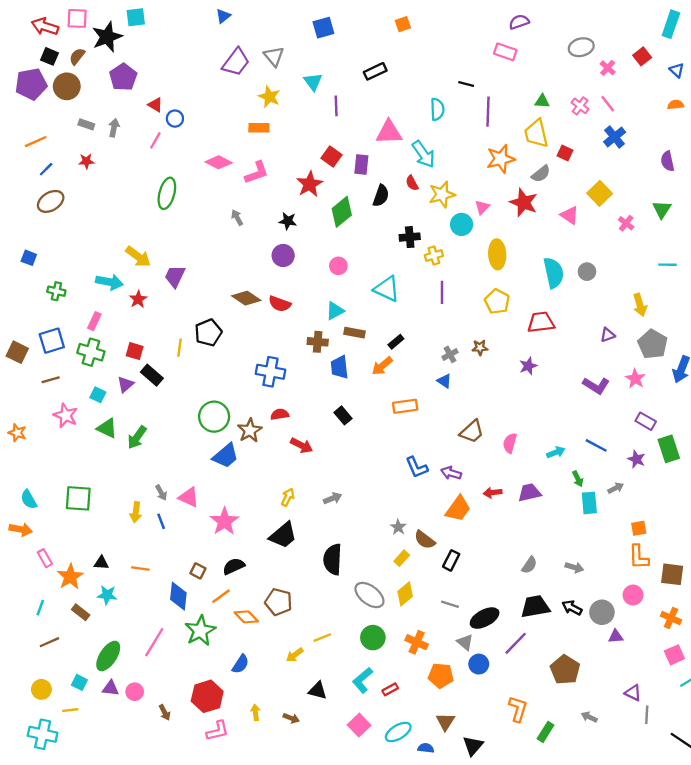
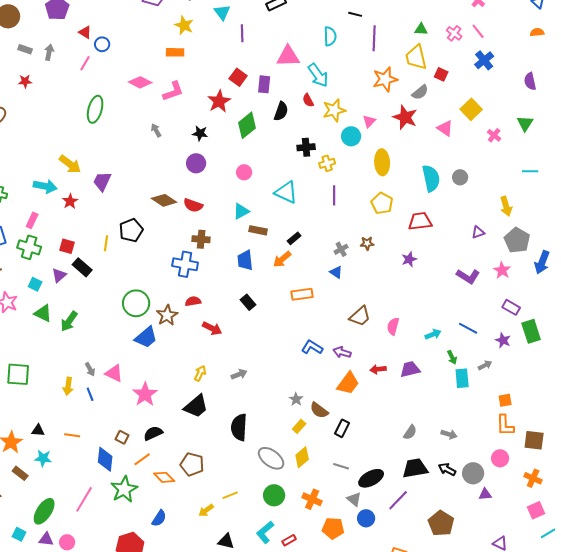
brown cross: (318, 342) -> (201, 239), moved
blue L-shape: (417, 467) -> (312, 347), turned 145

